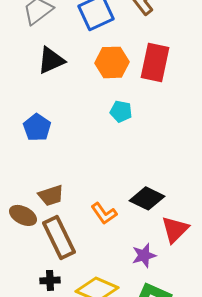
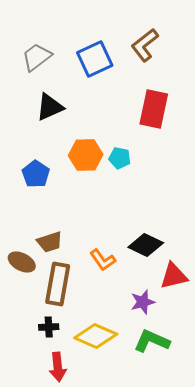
orange hexagon: (112, 62) -> (86, 155), moved
red triangle: (175, 229) -> (174, 276), turned 32
brown rectangle: (59, 237) -> (58, 284), turned 36

